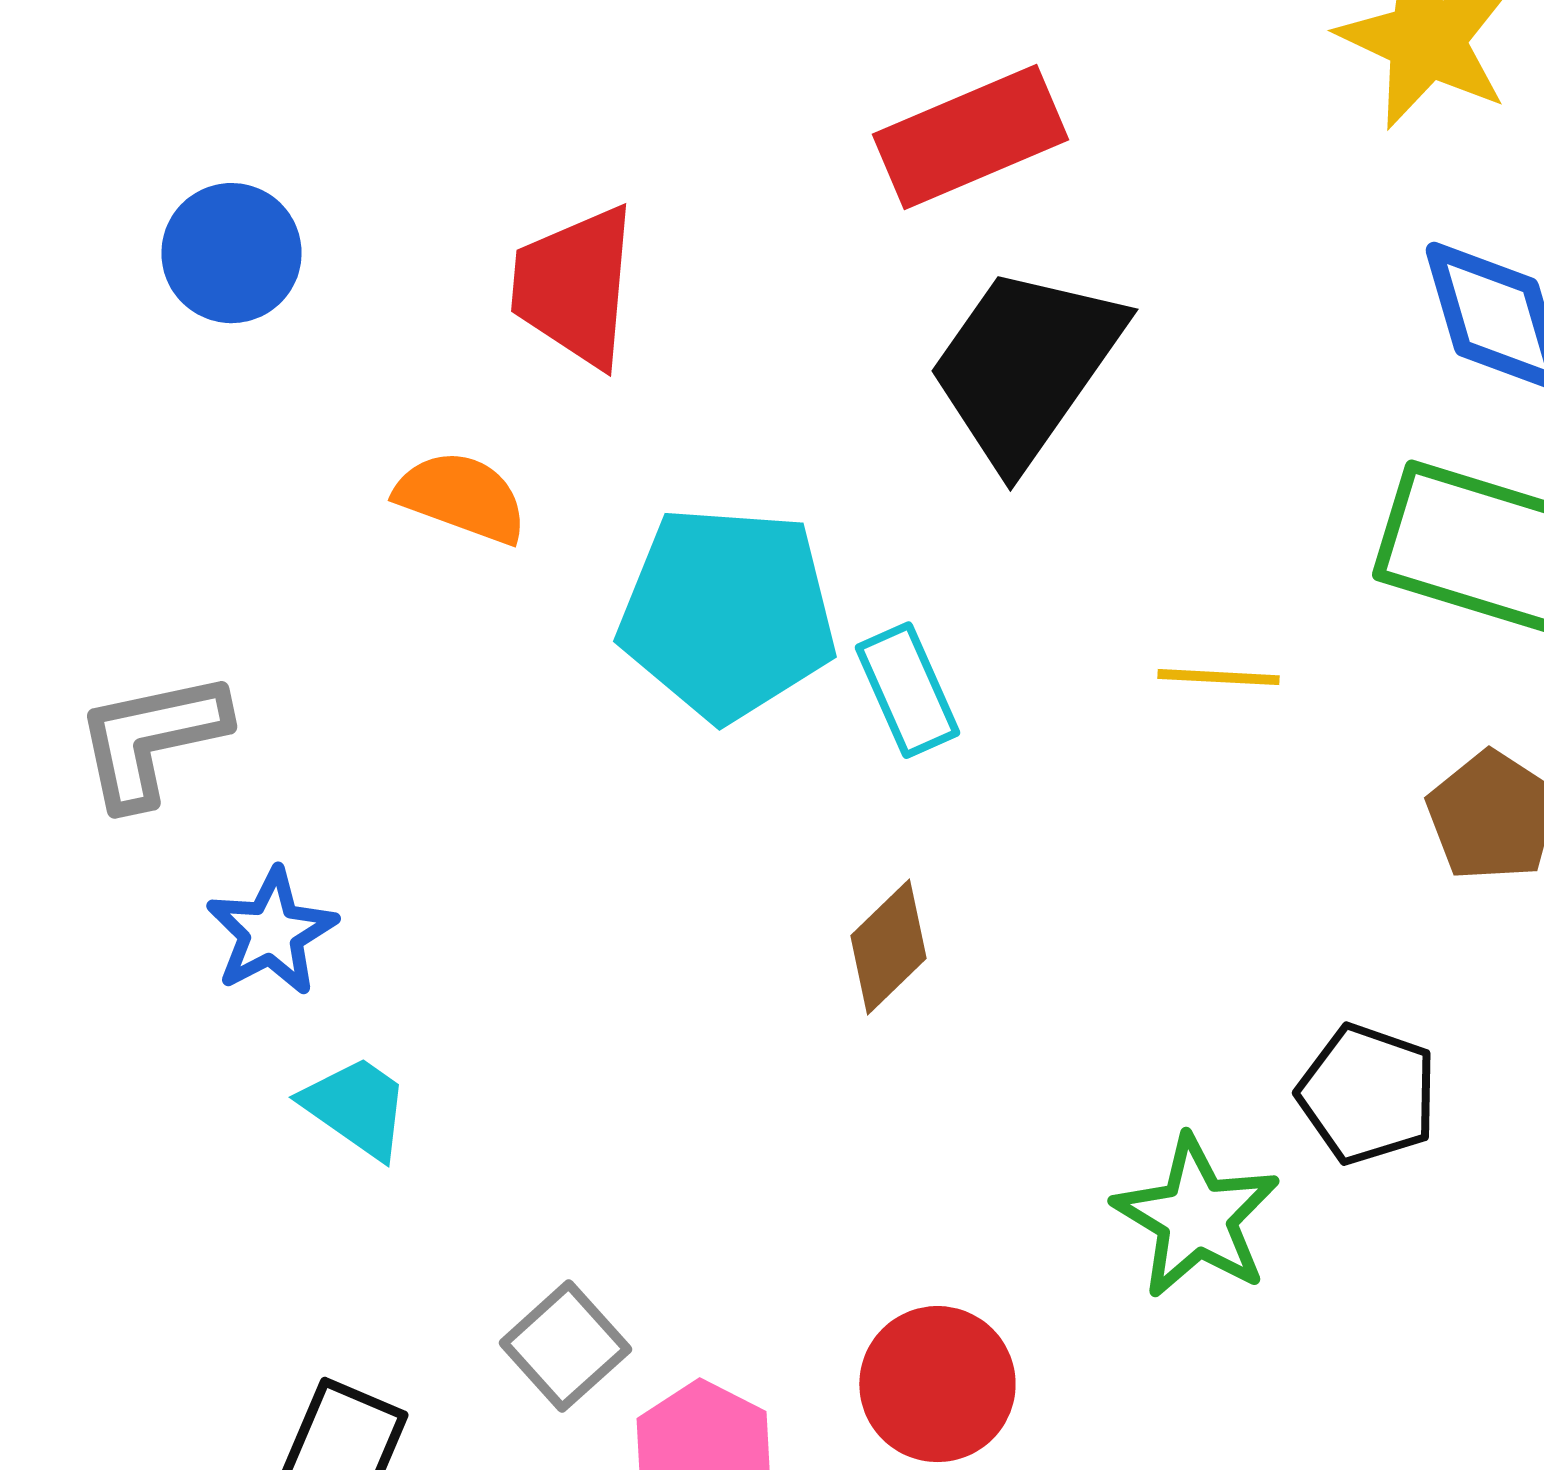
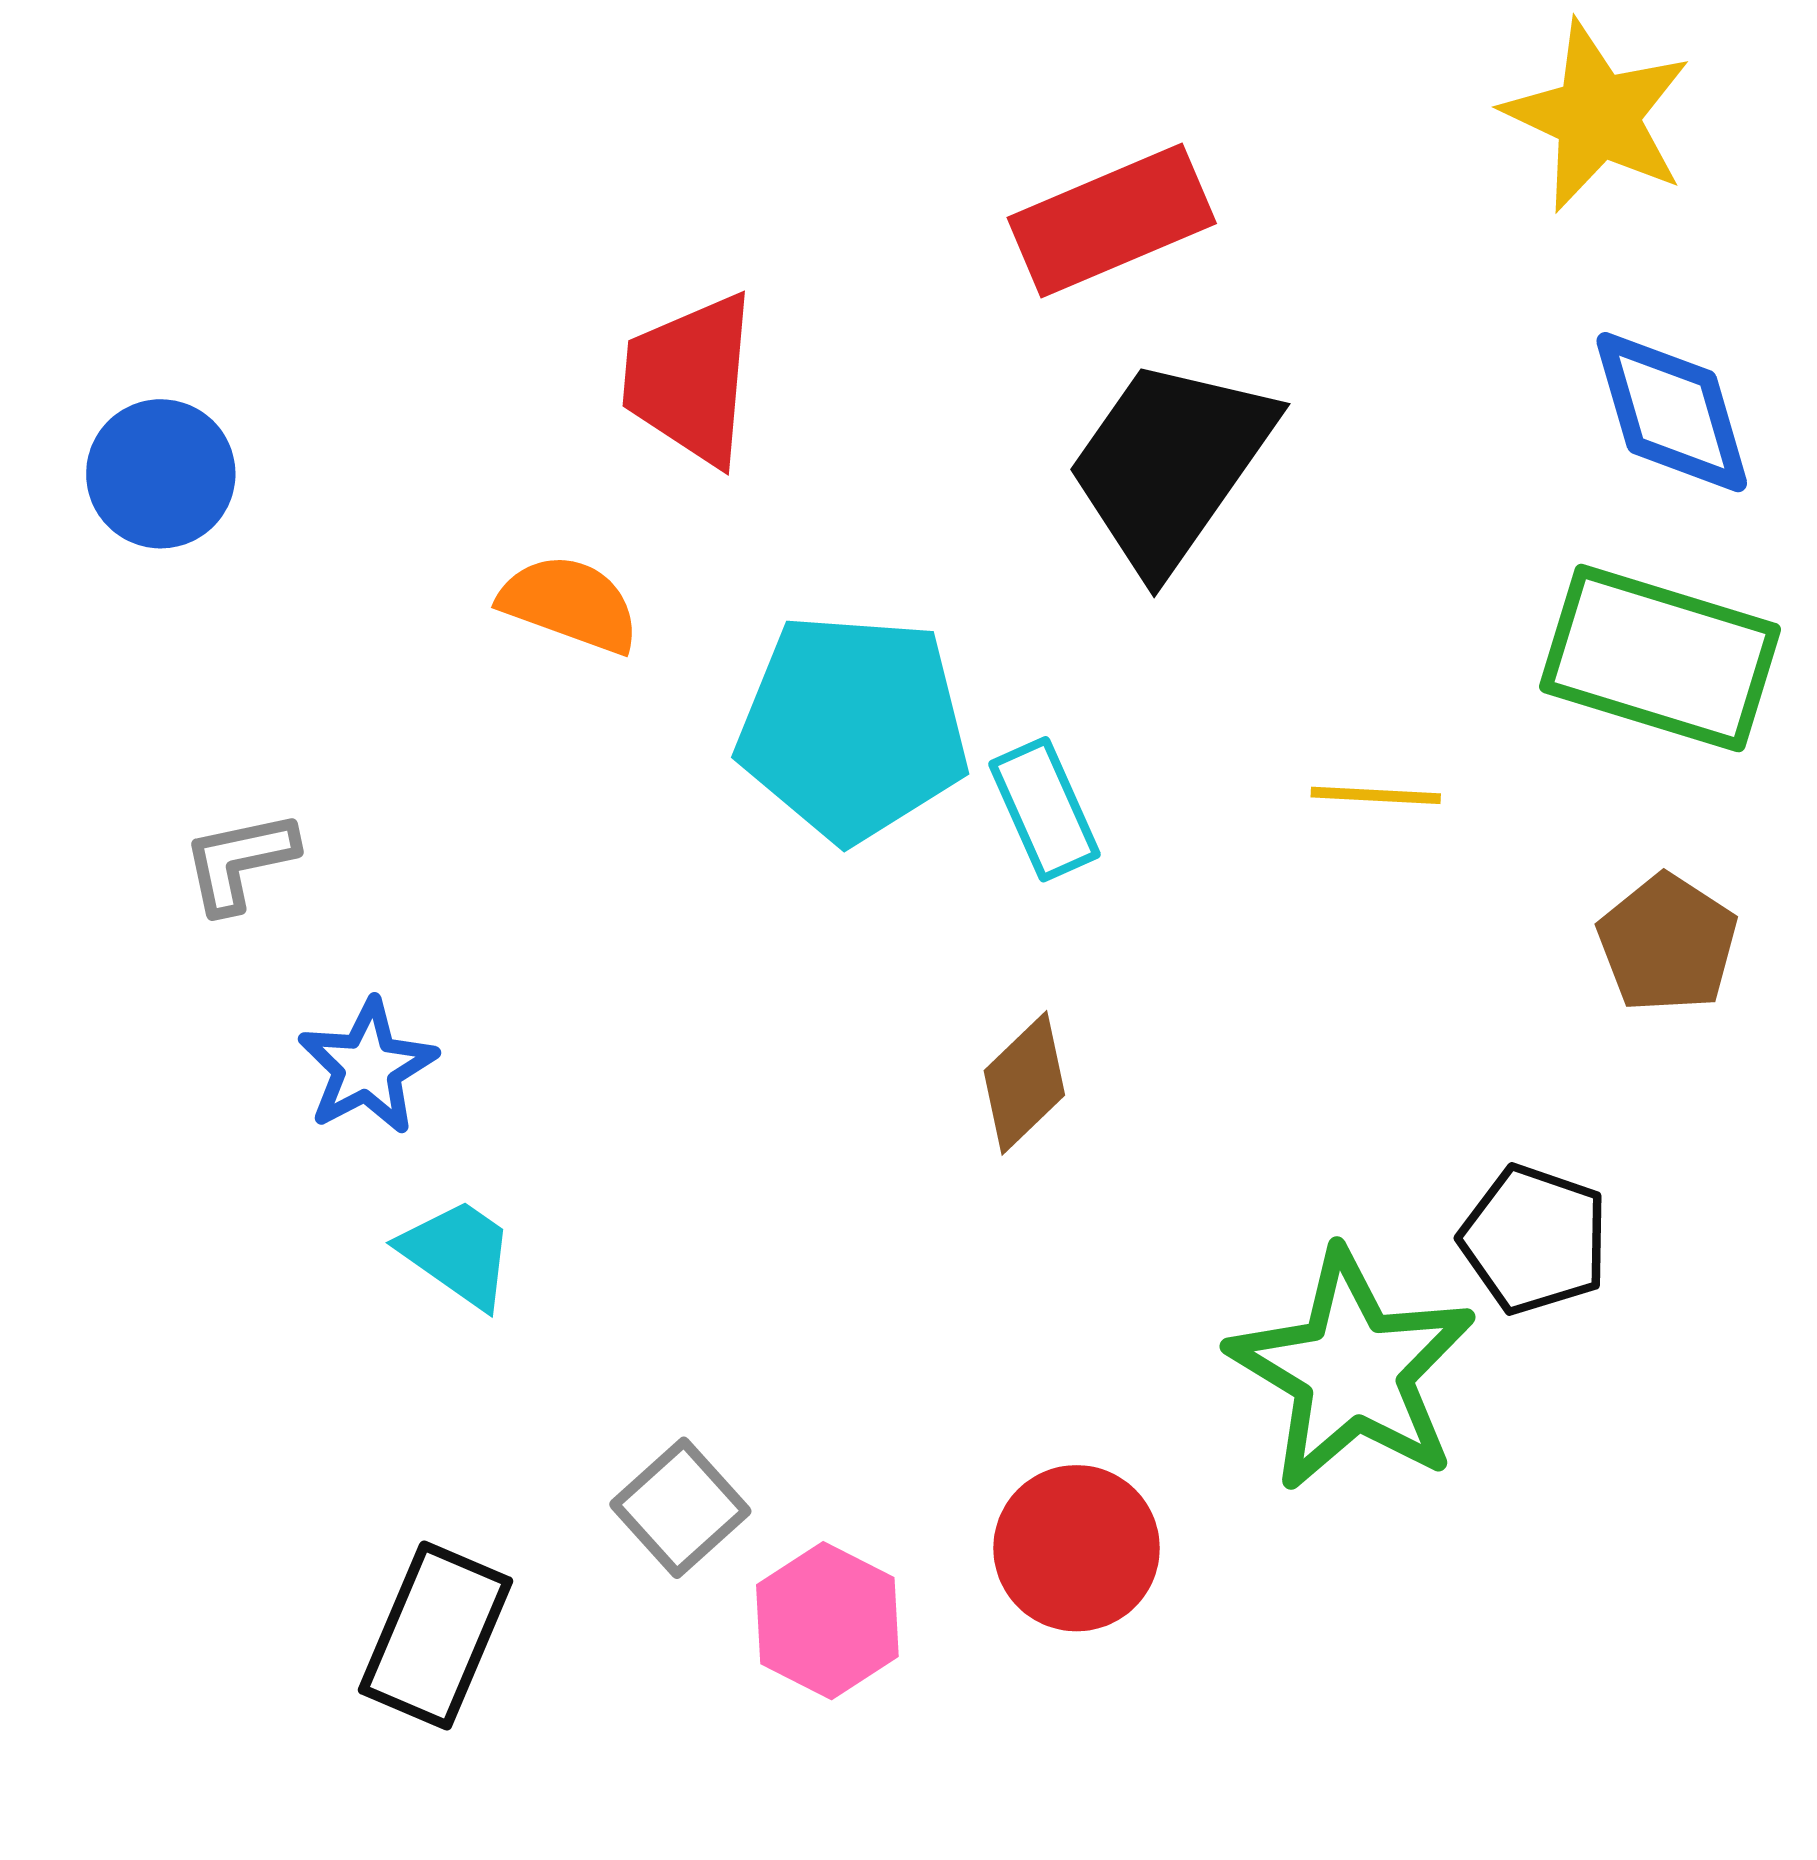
blue circle: (231, 253) -> (161, 474), moved
gray L-shape: (151, 739) -> (240, 861), size x0.7
green star: (1196, 1217) -> (1352, 1370), size x1.4

